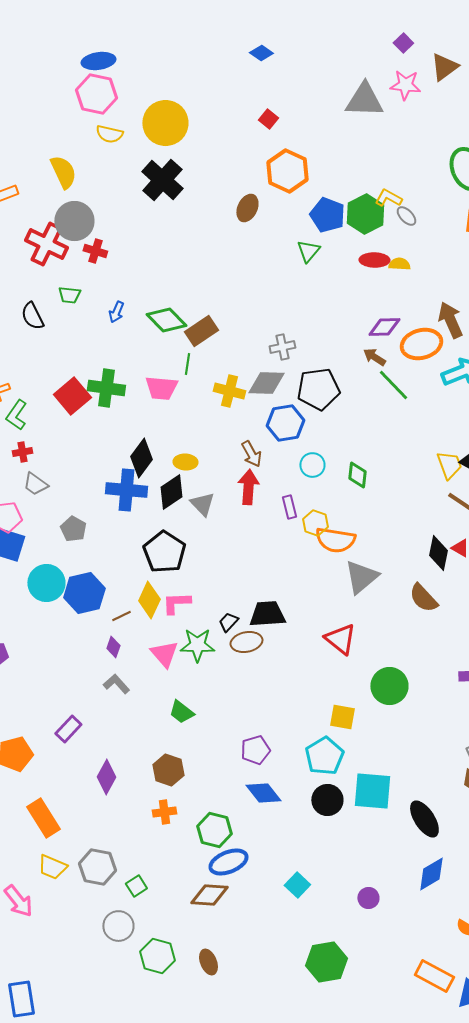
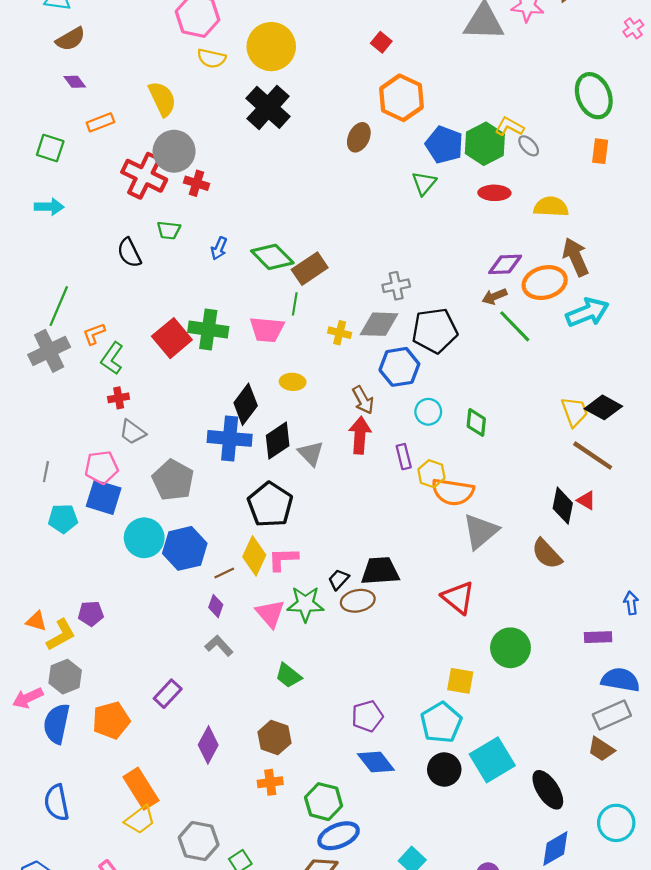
yellow semicircle: (399, 264) -> (551, 207), moved, size x1.5
brown arrow: (374, 357) -> (494, 296), turned -55
yellow cross: (229, 391) -> (340, 333), size x0.7
yellow ellipse: (185, 462) -> (293, 382), moved
gray pentagon: (73, 529) -> (173, 480), size x1.5
cyan square: (372, 791) -> (492, 760), turned -36
yellow trapezoid: (52, 867) -> (140, 820), moved, turned -60

